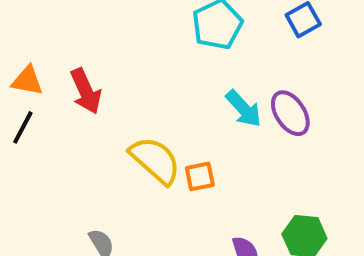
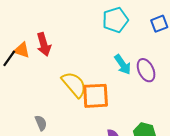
orange triangle: (27, 81) -> (22, 50), moved
orange square: (200, 176) -> (96, 96), size x1.8

